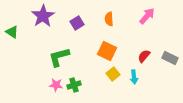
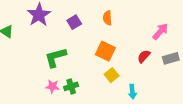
pink arrow: (147, 16) -> (160, 31), moved
gray rectangle: (170, 58) -> (171, 58), turned -42
cyan arrow: (134, 77) -> (132, 92), moved

